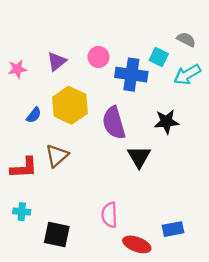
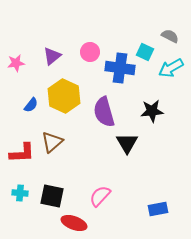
pink semicircle: (109, 215) -> (100, 196), turned 45
black square: (57, 235) -> (52, 196), moved
red ellipse: (137, 244) -> (74, 223), moved

